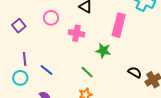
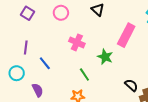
purple square: (19, 26) -> (27, 13), turned -32
pink cross: (76, 33) -> (77, 42), moved
cyan circle: (20, 78) -> (17, 73), moved

